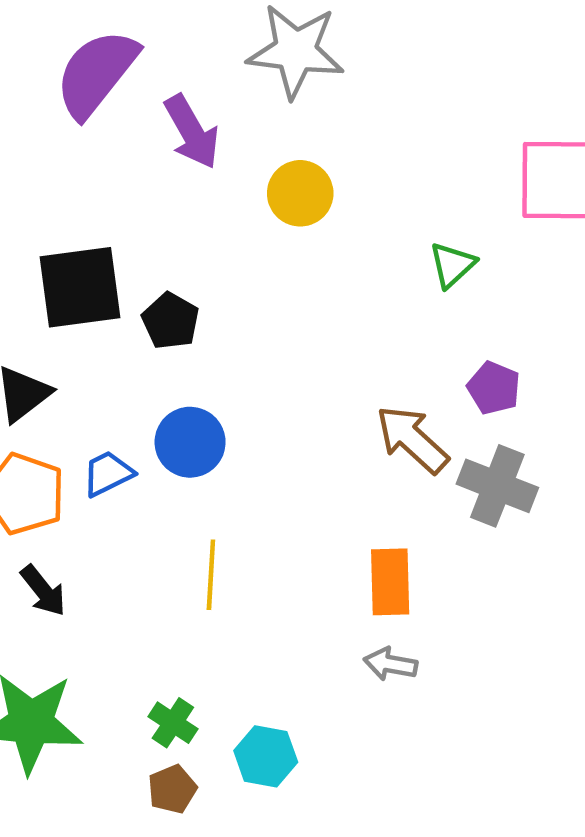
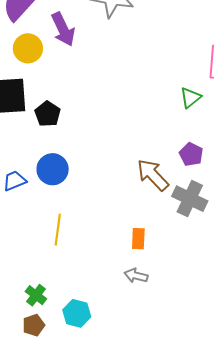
yellow circle: (300, 193) -> (28, 48), moved
green triangle: (452, 265) -> (190, 98), moved
orange rectangle: (390, 582) -> (138, 239), size x0.7

